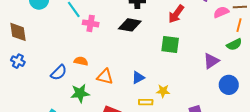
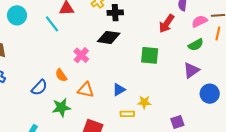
red arrow: (176, 14) -> (167, 24), moved
pink cross: (91, 23) -> (81, 55), moved, turned 35
green semicircle: (234, 44) -> (196, 45), moved
orange semicircle: (81, 61) -> (61, 75), turned -136

